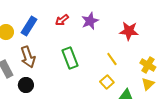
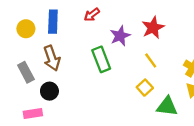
purple star: (90, 21) -> (120, 36), moved
blue rectangle: (29, 26) -> (53, 22), turned -30
red star: (129, 31) -> (153, 28), moved, turned -30

